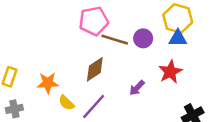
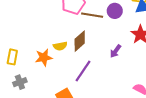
yellow semicircle: (66, 103) -> (60, 46), moved, turned -48

